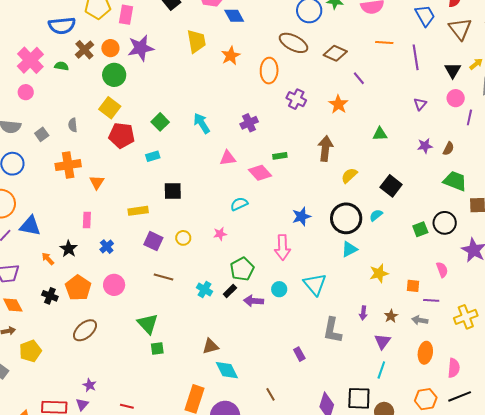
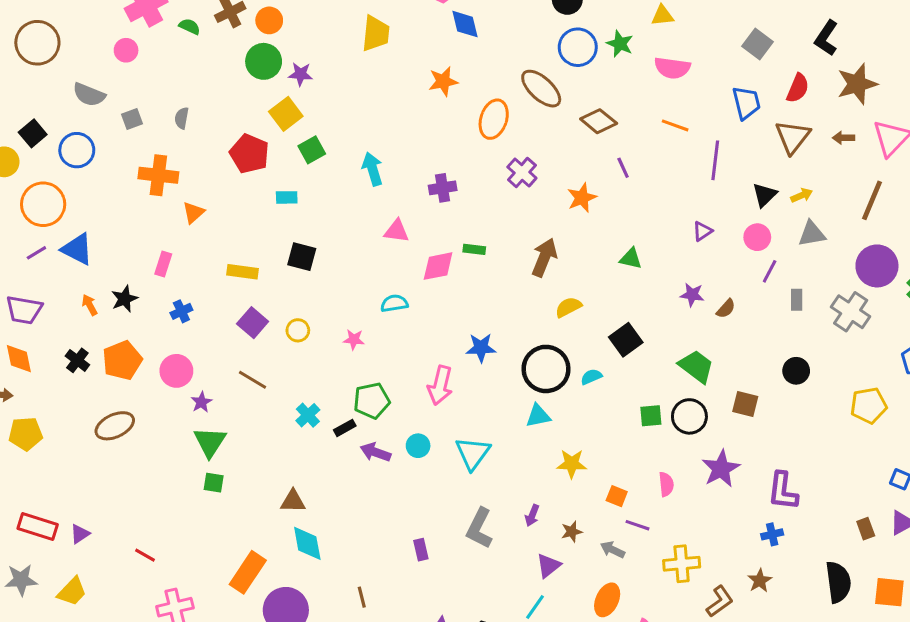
yellow trapezoid: (196, 41) -> (376, 33), moved
purple star: (141, 48) -> (300, 74), moved, size x0.6
yellow square: (110, 108) -> (286, 114), moved
pink diamond: (260, 173) -> (438, 266), turned -75
green trapezoid: (455, 181) -> (696, 366), moved
purple star: (90, 385) -> (201, 402), moved

